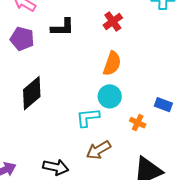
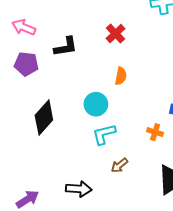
orange semicircle: (112, 63) -> (121, 76), size x0.7
cyan circle: (110, 96) -> (96, 104), moved
brown arrow: (98, 150) -> (119, 165), size x0.7

